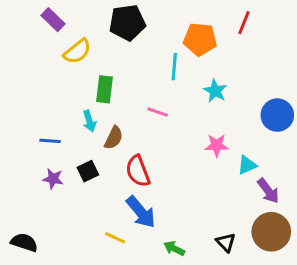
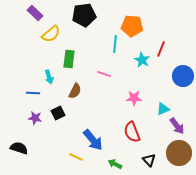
red line: (244, 23) -> (161, 49), moved
cyan arrow: (89, 121) -> (49, 77), moved
pink star: (217, 145) -> (134, 98), moved
red semicircle: (138, 171) -> (132, 132), moved
black semicircle: (24, 242) -> (19, 148), moved

